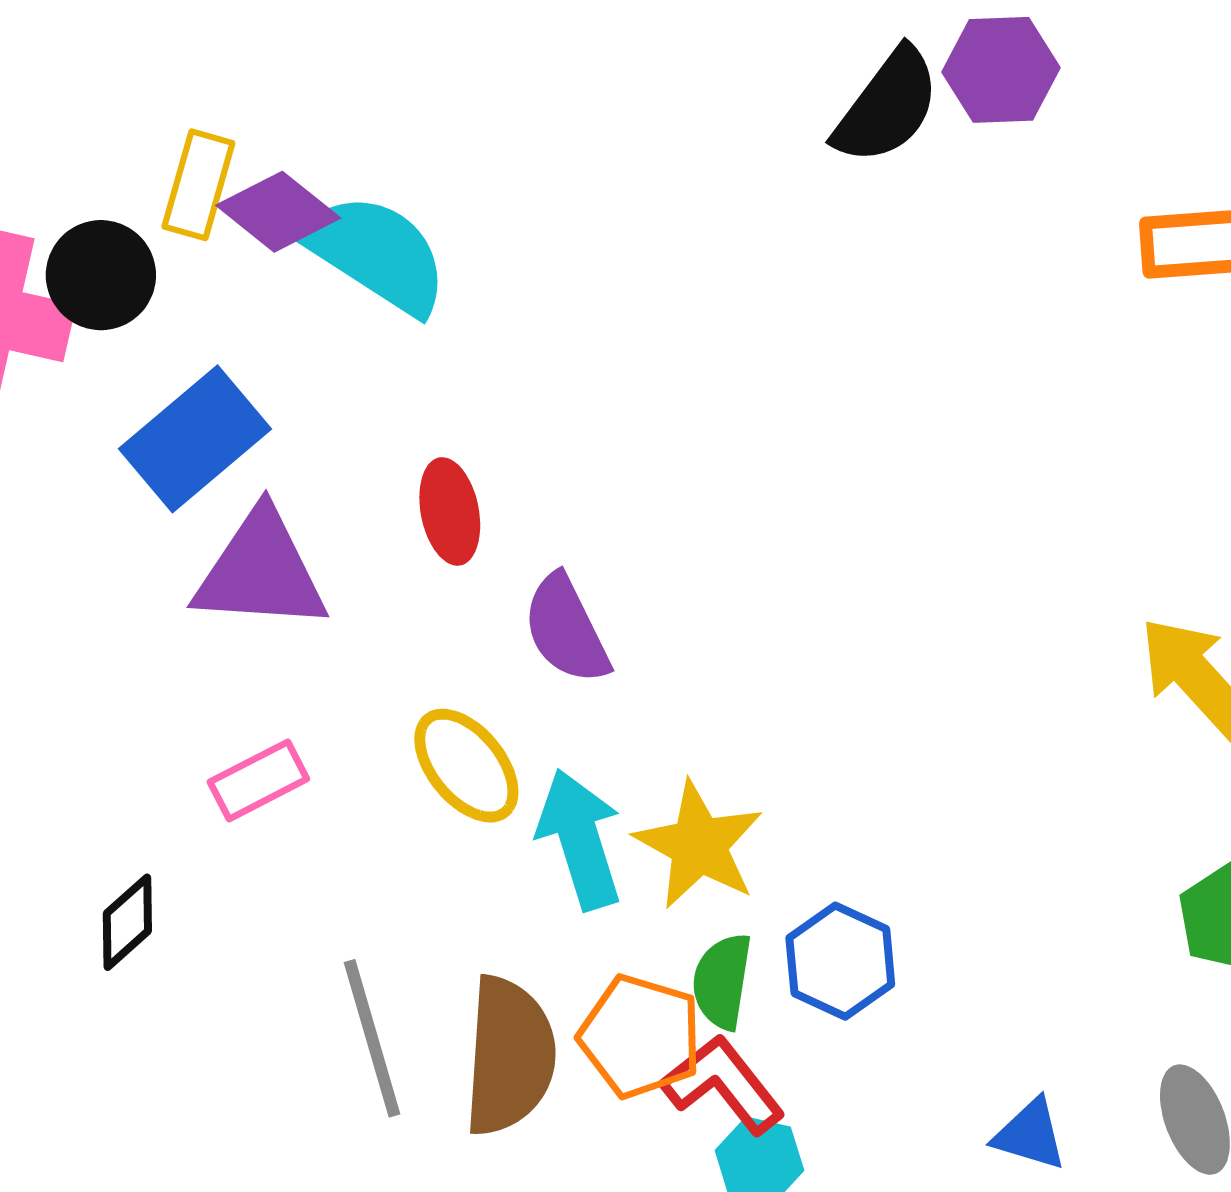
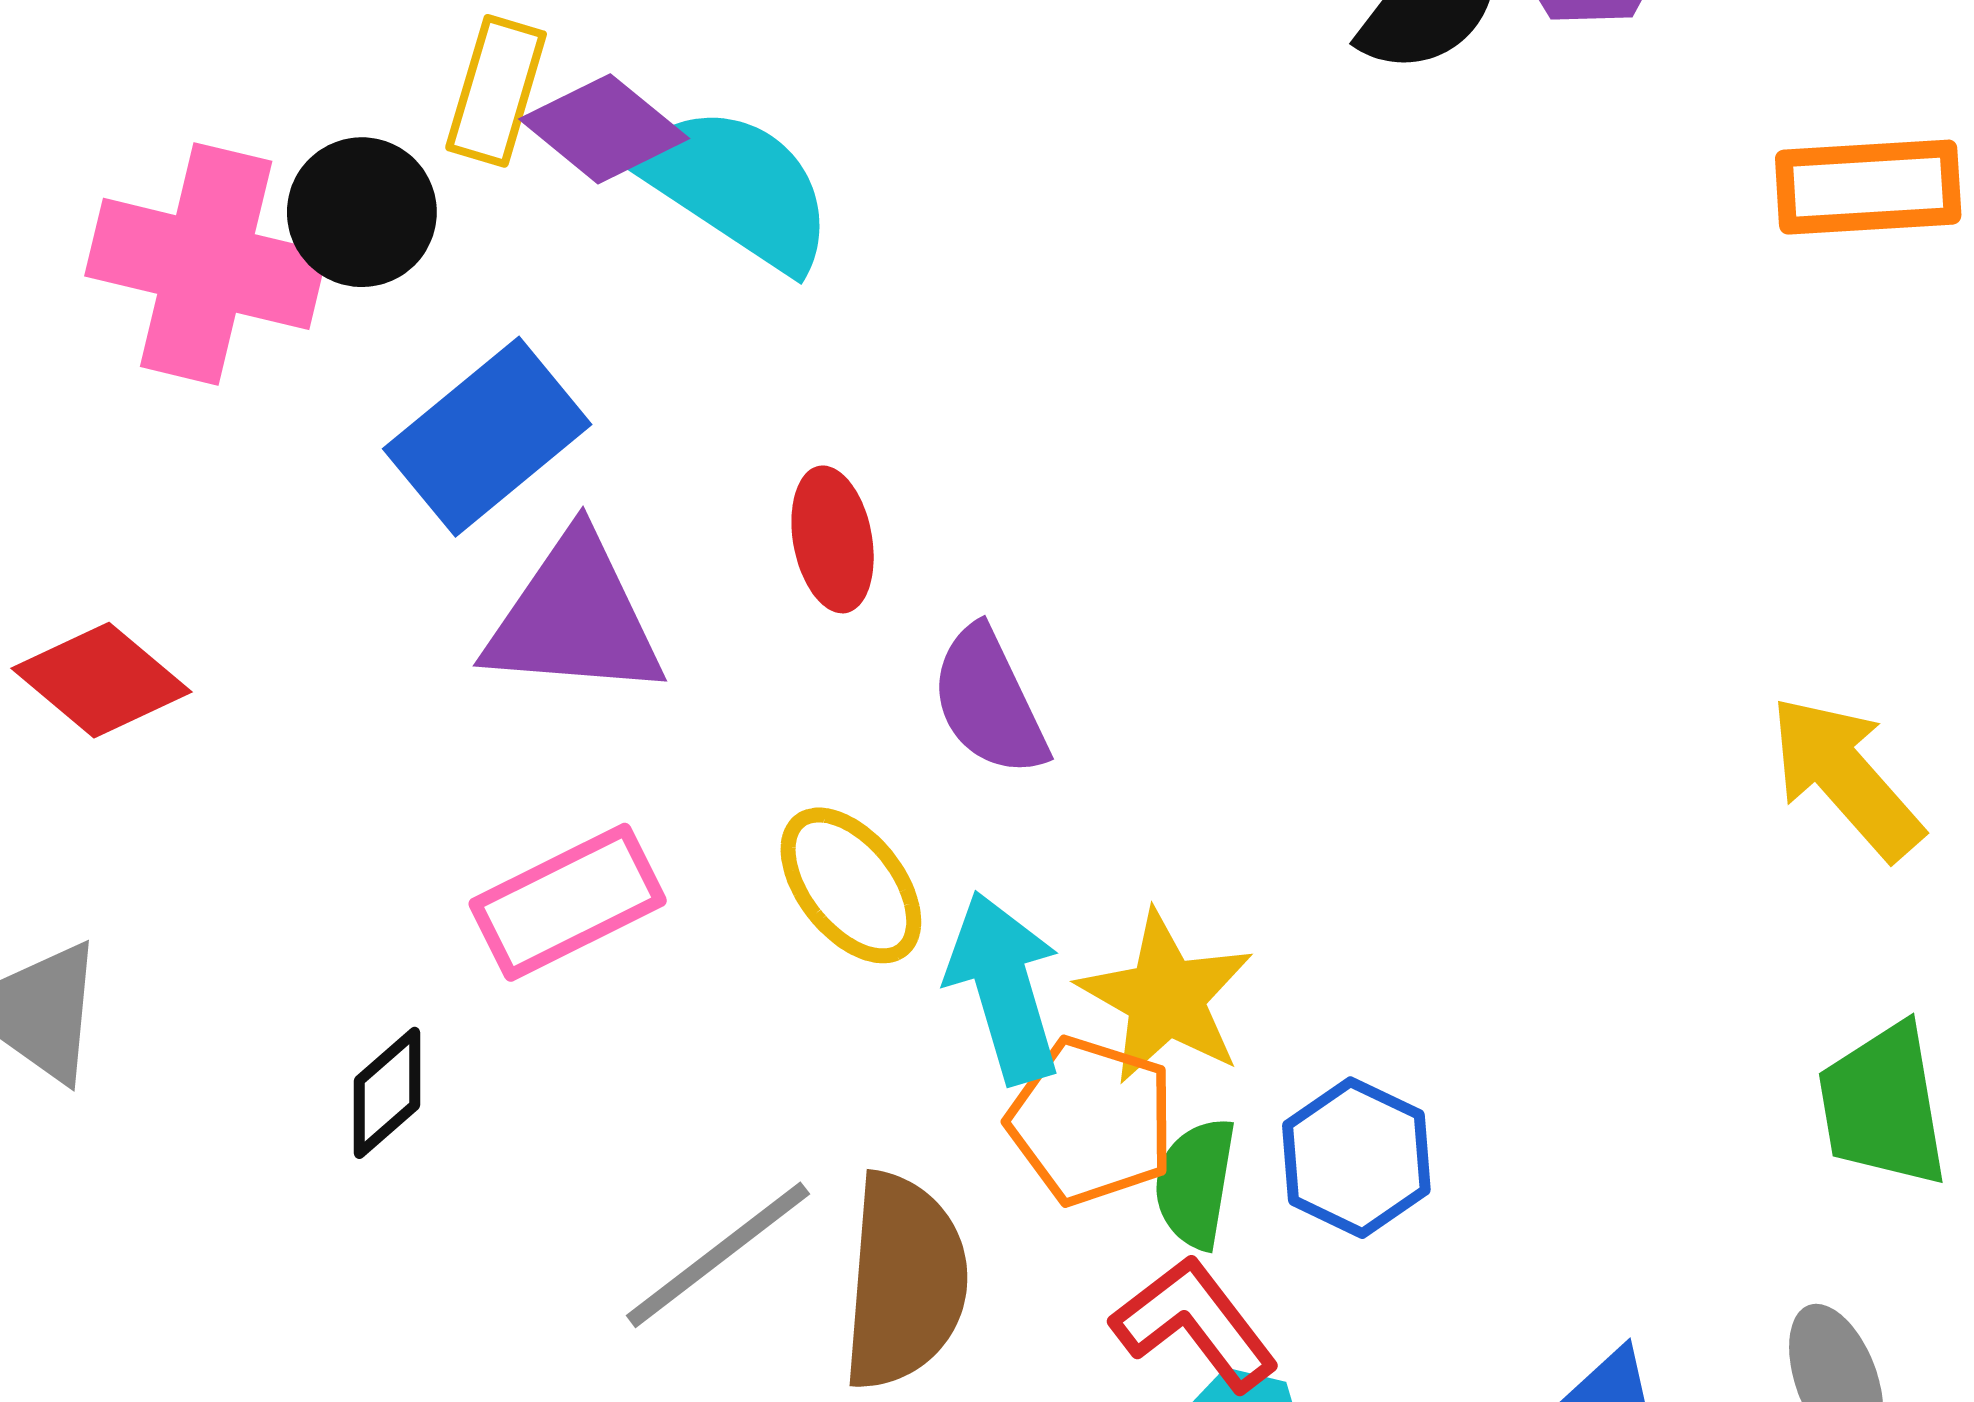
pink rectangle: (258, 780) -> (568, 902), size x1.4
orange pentagon: (640, 1036) -> (1091, 1121), moved
gray line: (372, 1038) -> (718, 1255), turned 68

